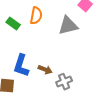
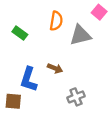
orange semicircle: (36, 16) -> (56, 21), moved
brown arrow: (45, 70) -> (55, 68), moved

